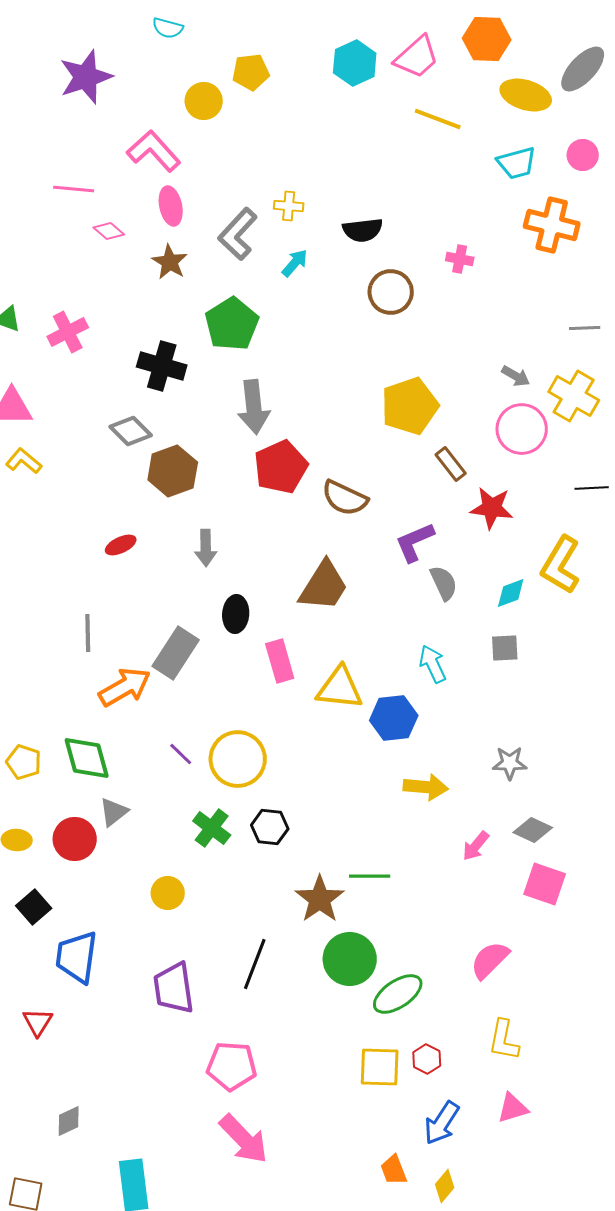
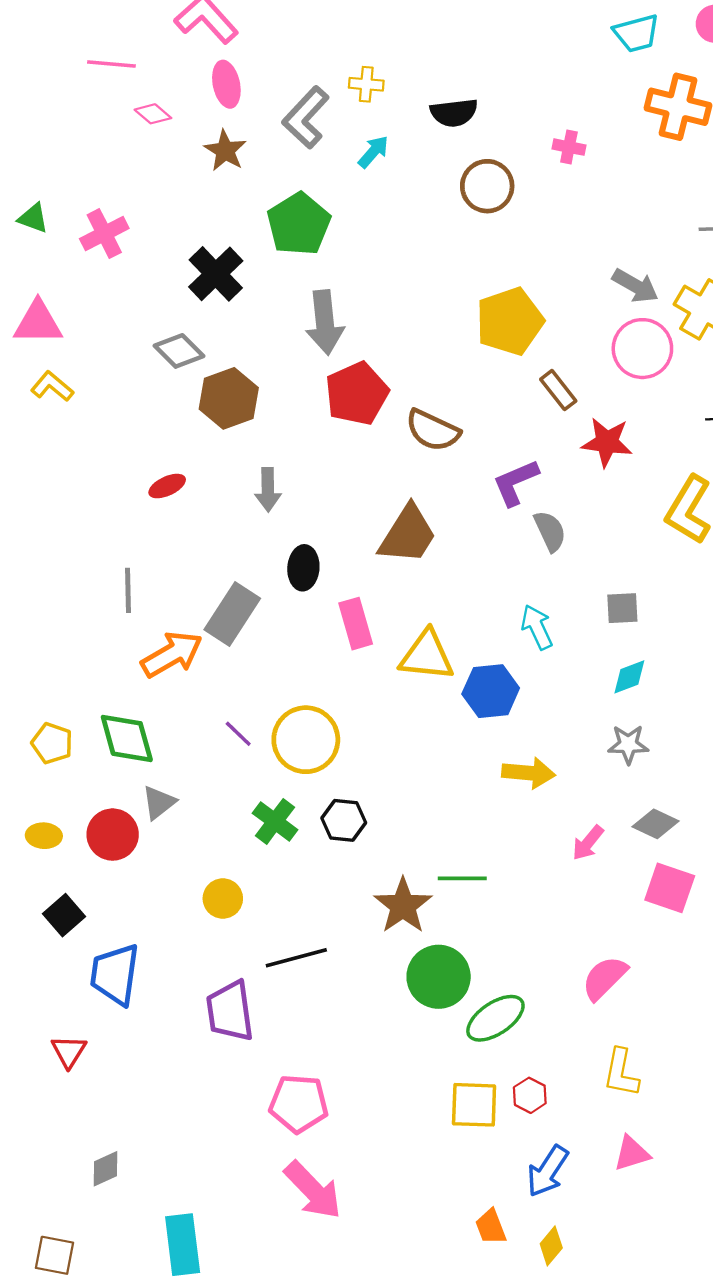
black cross: (162, 366) -> (216, 274), turned 30
gray arrow: (516, 376) -> (635, 286), size x1.4
cyan diamond: (511, 593) -> (629, 677), moved
black line: (255, 964) -> (296, 958), moved, turned 54

